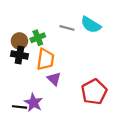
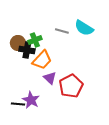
black cross: (19, 55) -> (27, 50), moved
orange trapezoid: (45, 59) -> (42, 60), turned 35
red pentagon: (94, 92) -> (71, 86), moved

